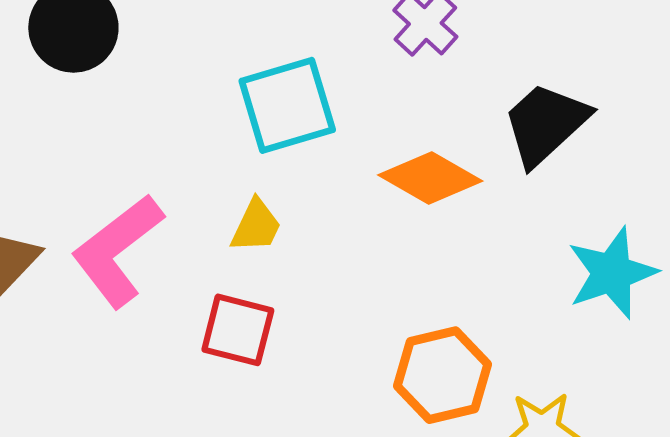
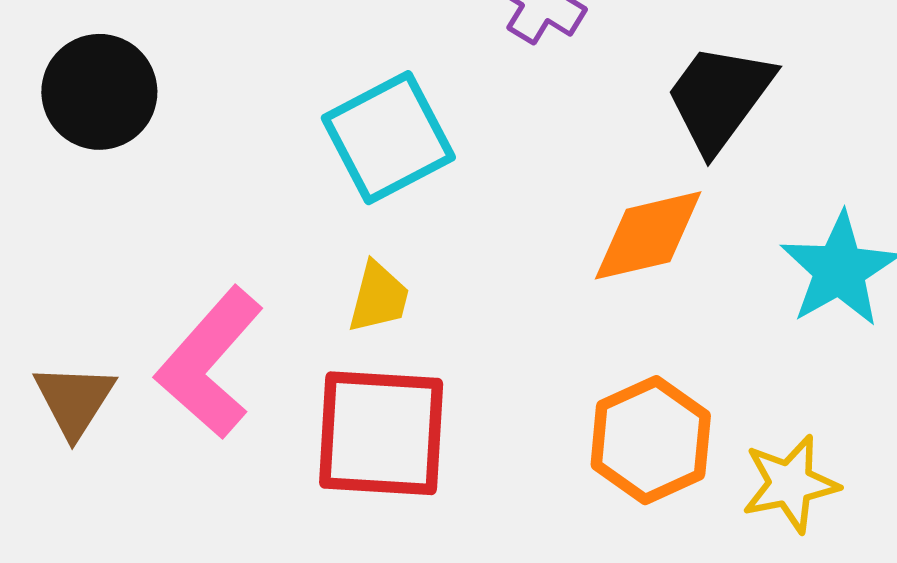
orange diamond: (430, 178) -> (648, 235), moved, turned -32
red square: (238, 330) -> (381, 433), size x1.5

